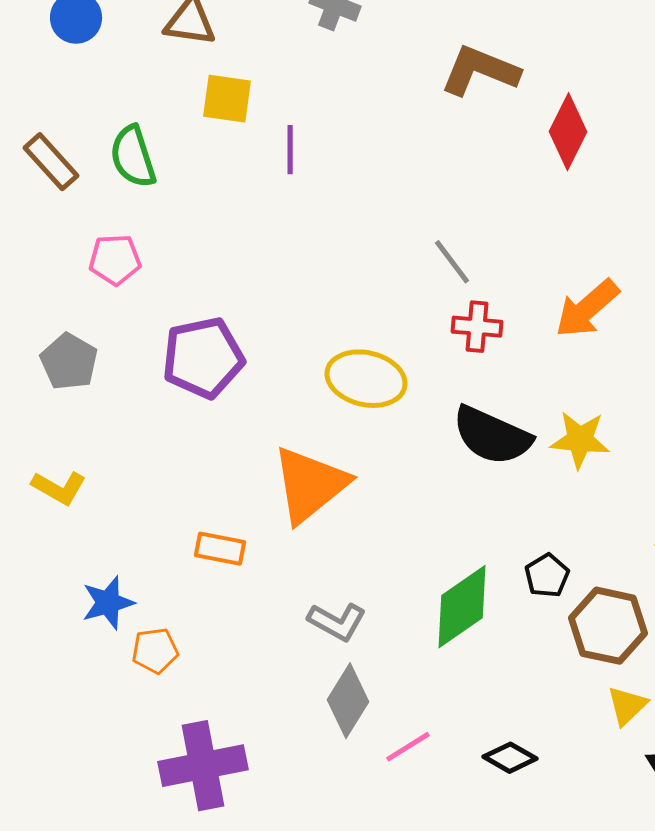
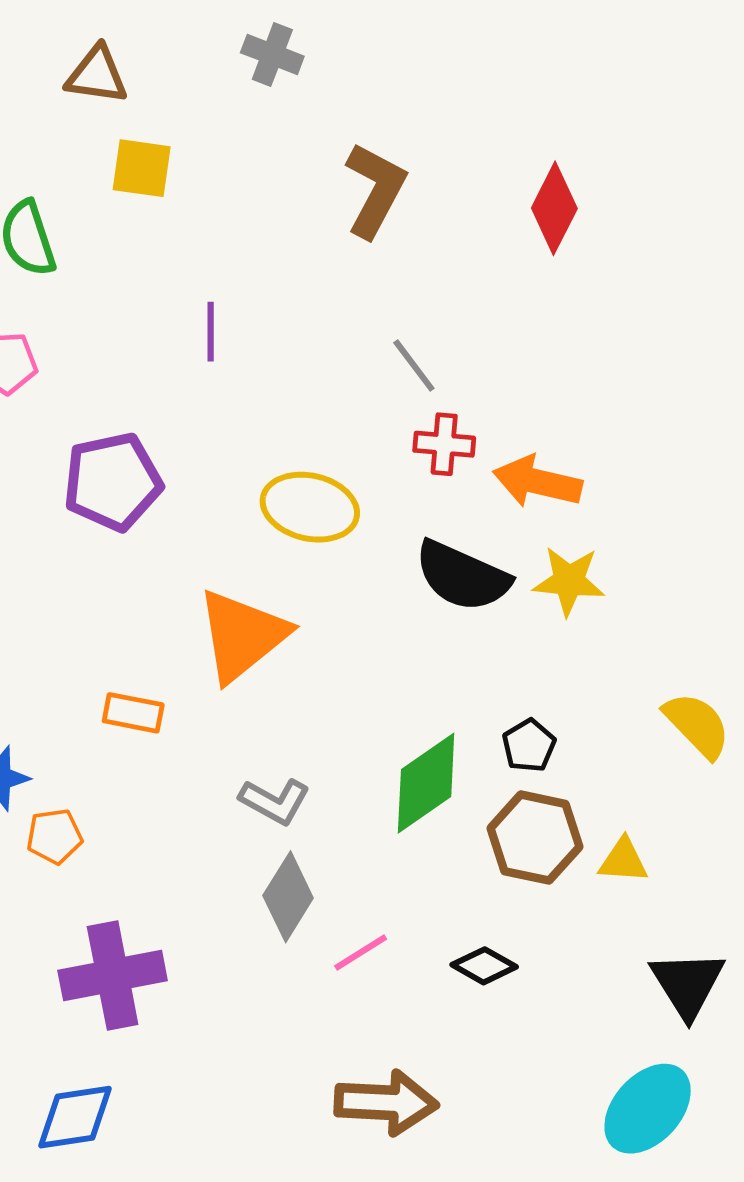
brown L-shape: (480, 71) -> (375, 190), moved, turned 96
purple line: (290, 150) -> (211, 332), moved
orange arrow: (587, 309) -> (537, 482), moved, turned 54
brown hexagon: (608, 626) -> (535, 838), moved
yellow triangle: (627, 706) -> (623, 861), moved, turned 48

